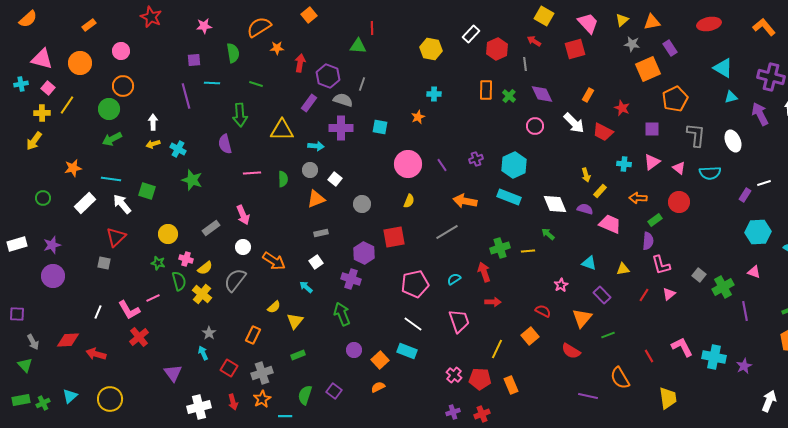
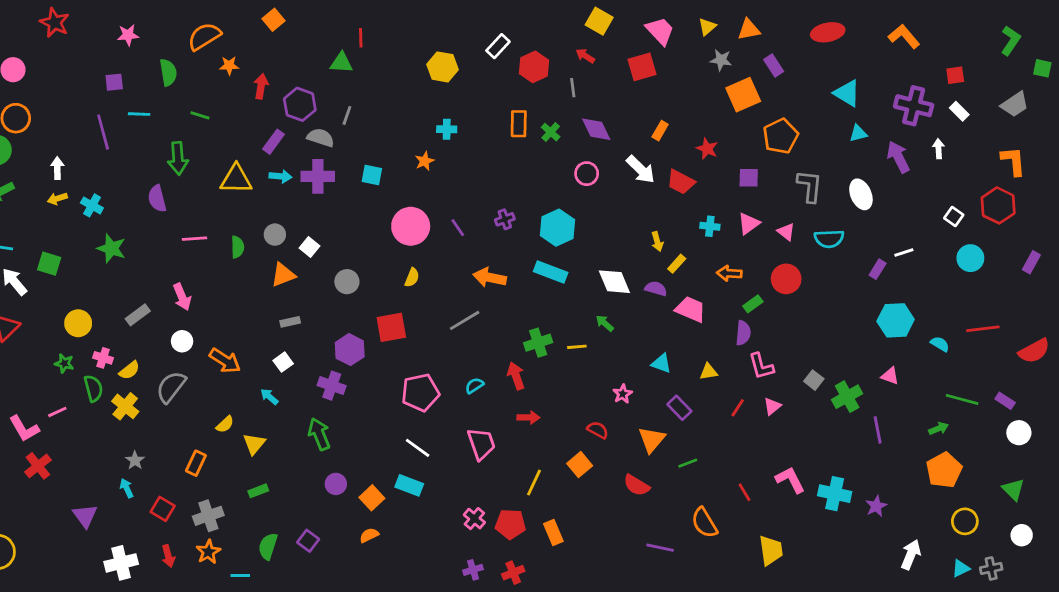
cyan arrow: (316, 146) -> (280, 176), moved

